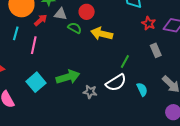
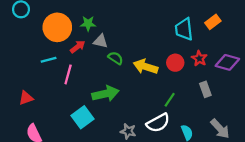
red circle: (87, 12) -> (175, 63), moved
cyan line: (16, 33) -> (49, 60), turned 56
green arrow: (68, 77) -> (105, 94), moved
cyan square: (36, 82) -> (83, 117), moved

